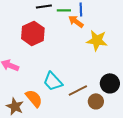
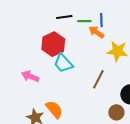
cyan trapezoid: (53, 81) -> (63, 63), moved
brown line: (78, 90) -> (98, 79), moved, turned -36

